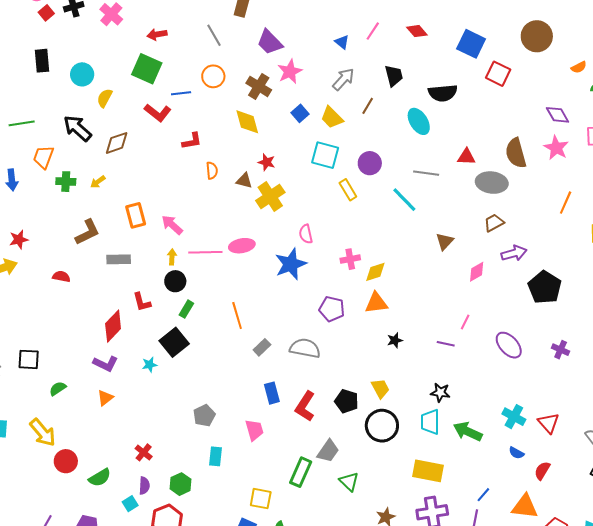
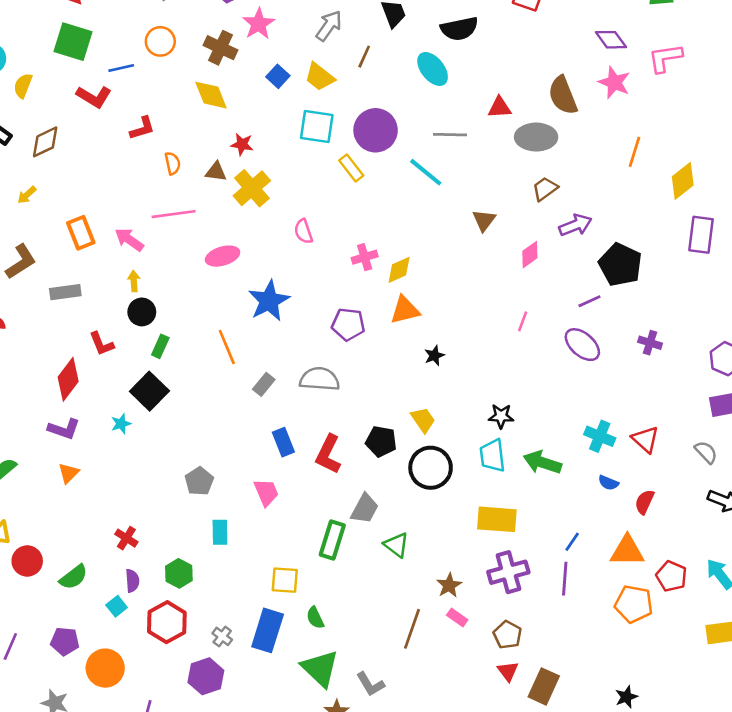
purple circle: (370, 163) -> (376, 130), size x1.4
pink line: (205, 252) -> (174, 214), moved
blue star: (291, 264) -> (269, 301), moved
purple line: (446, 344) -> (589, 301), moved, turned -30

